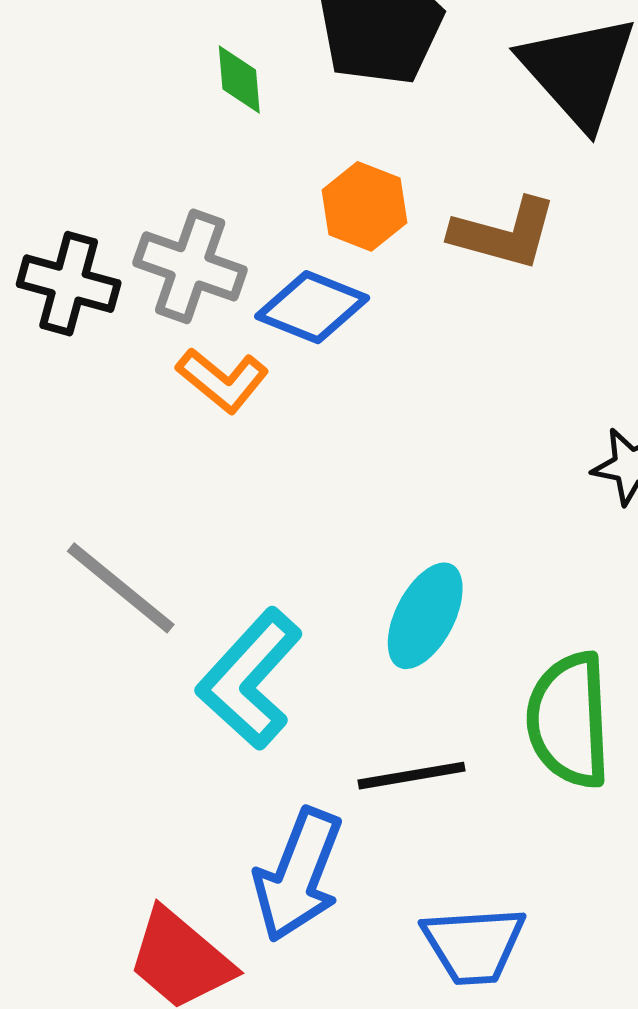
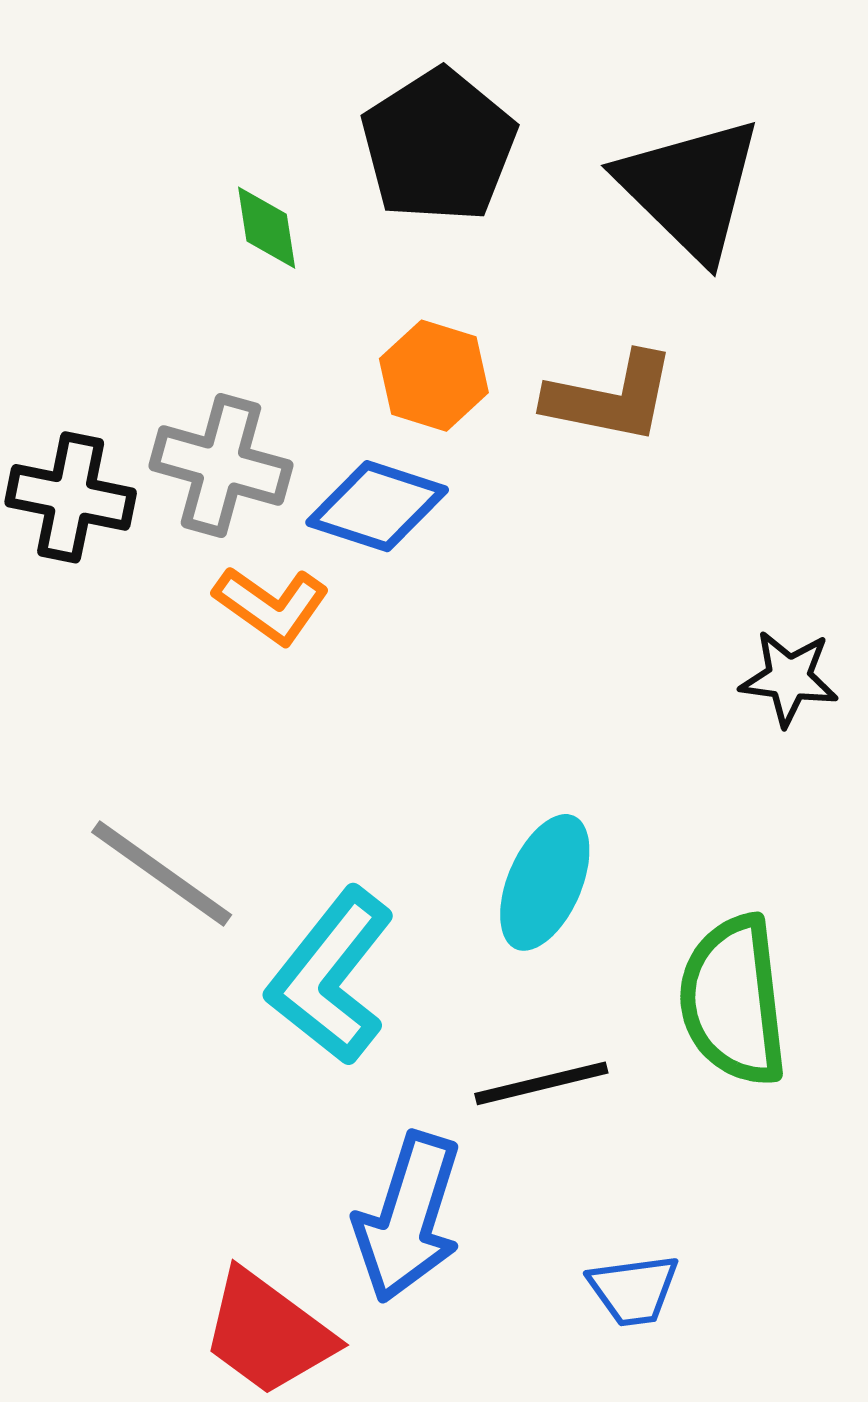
blue trapezoid: (474, 945) -> (634, 1290), size x0.7

